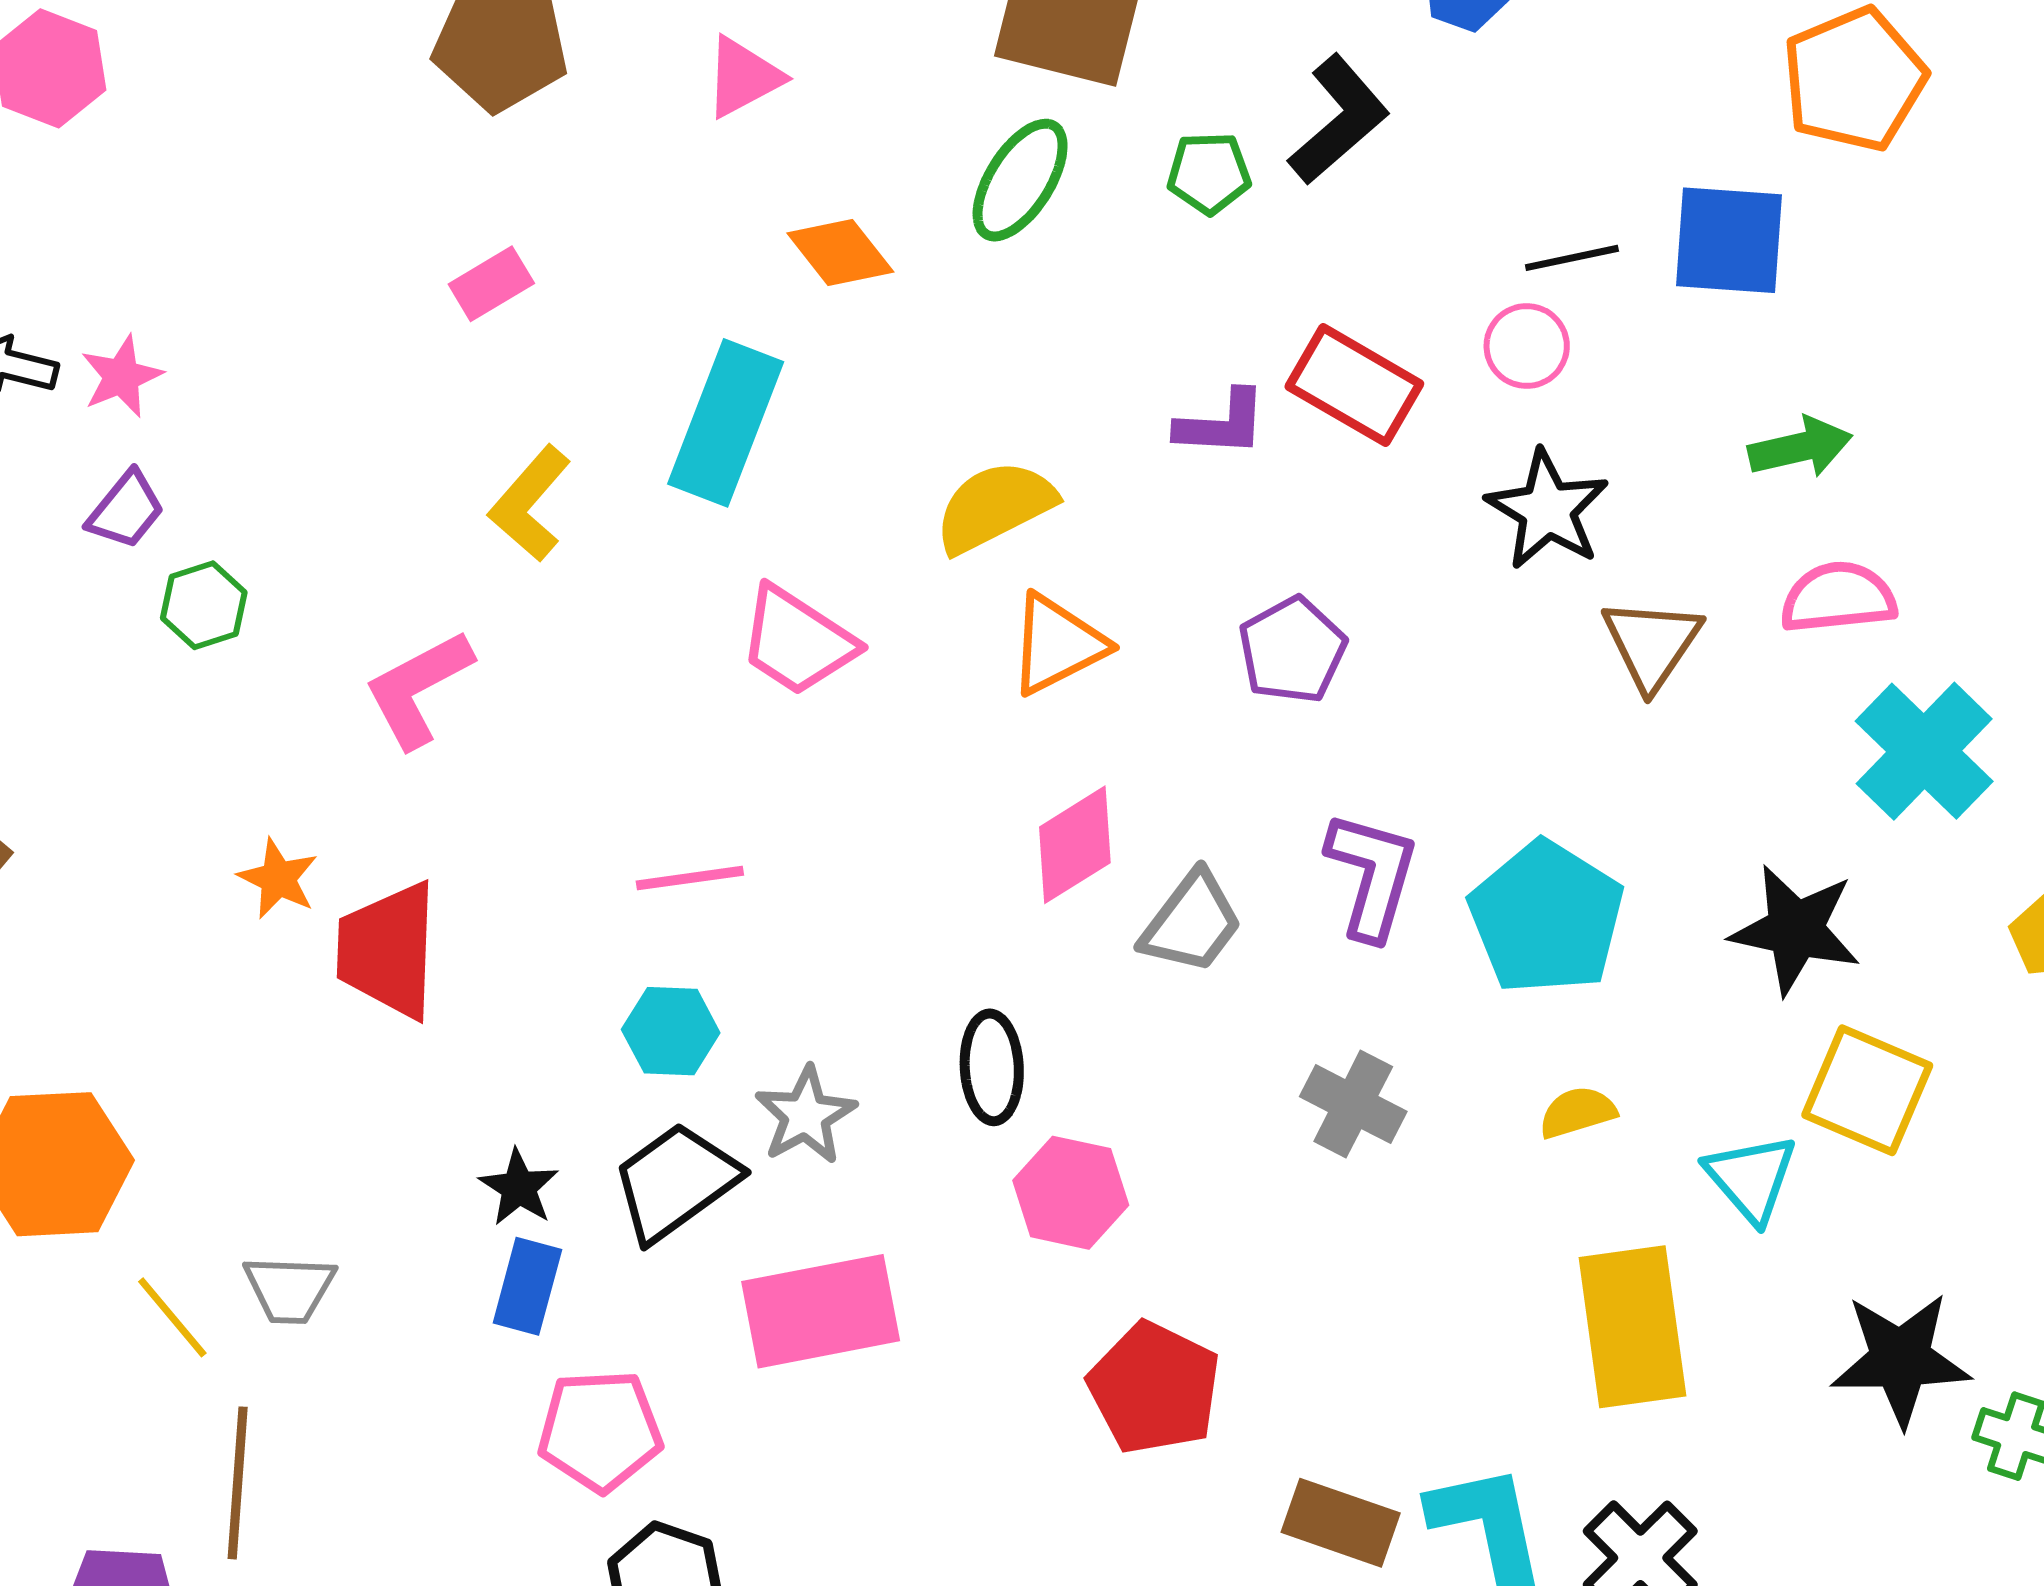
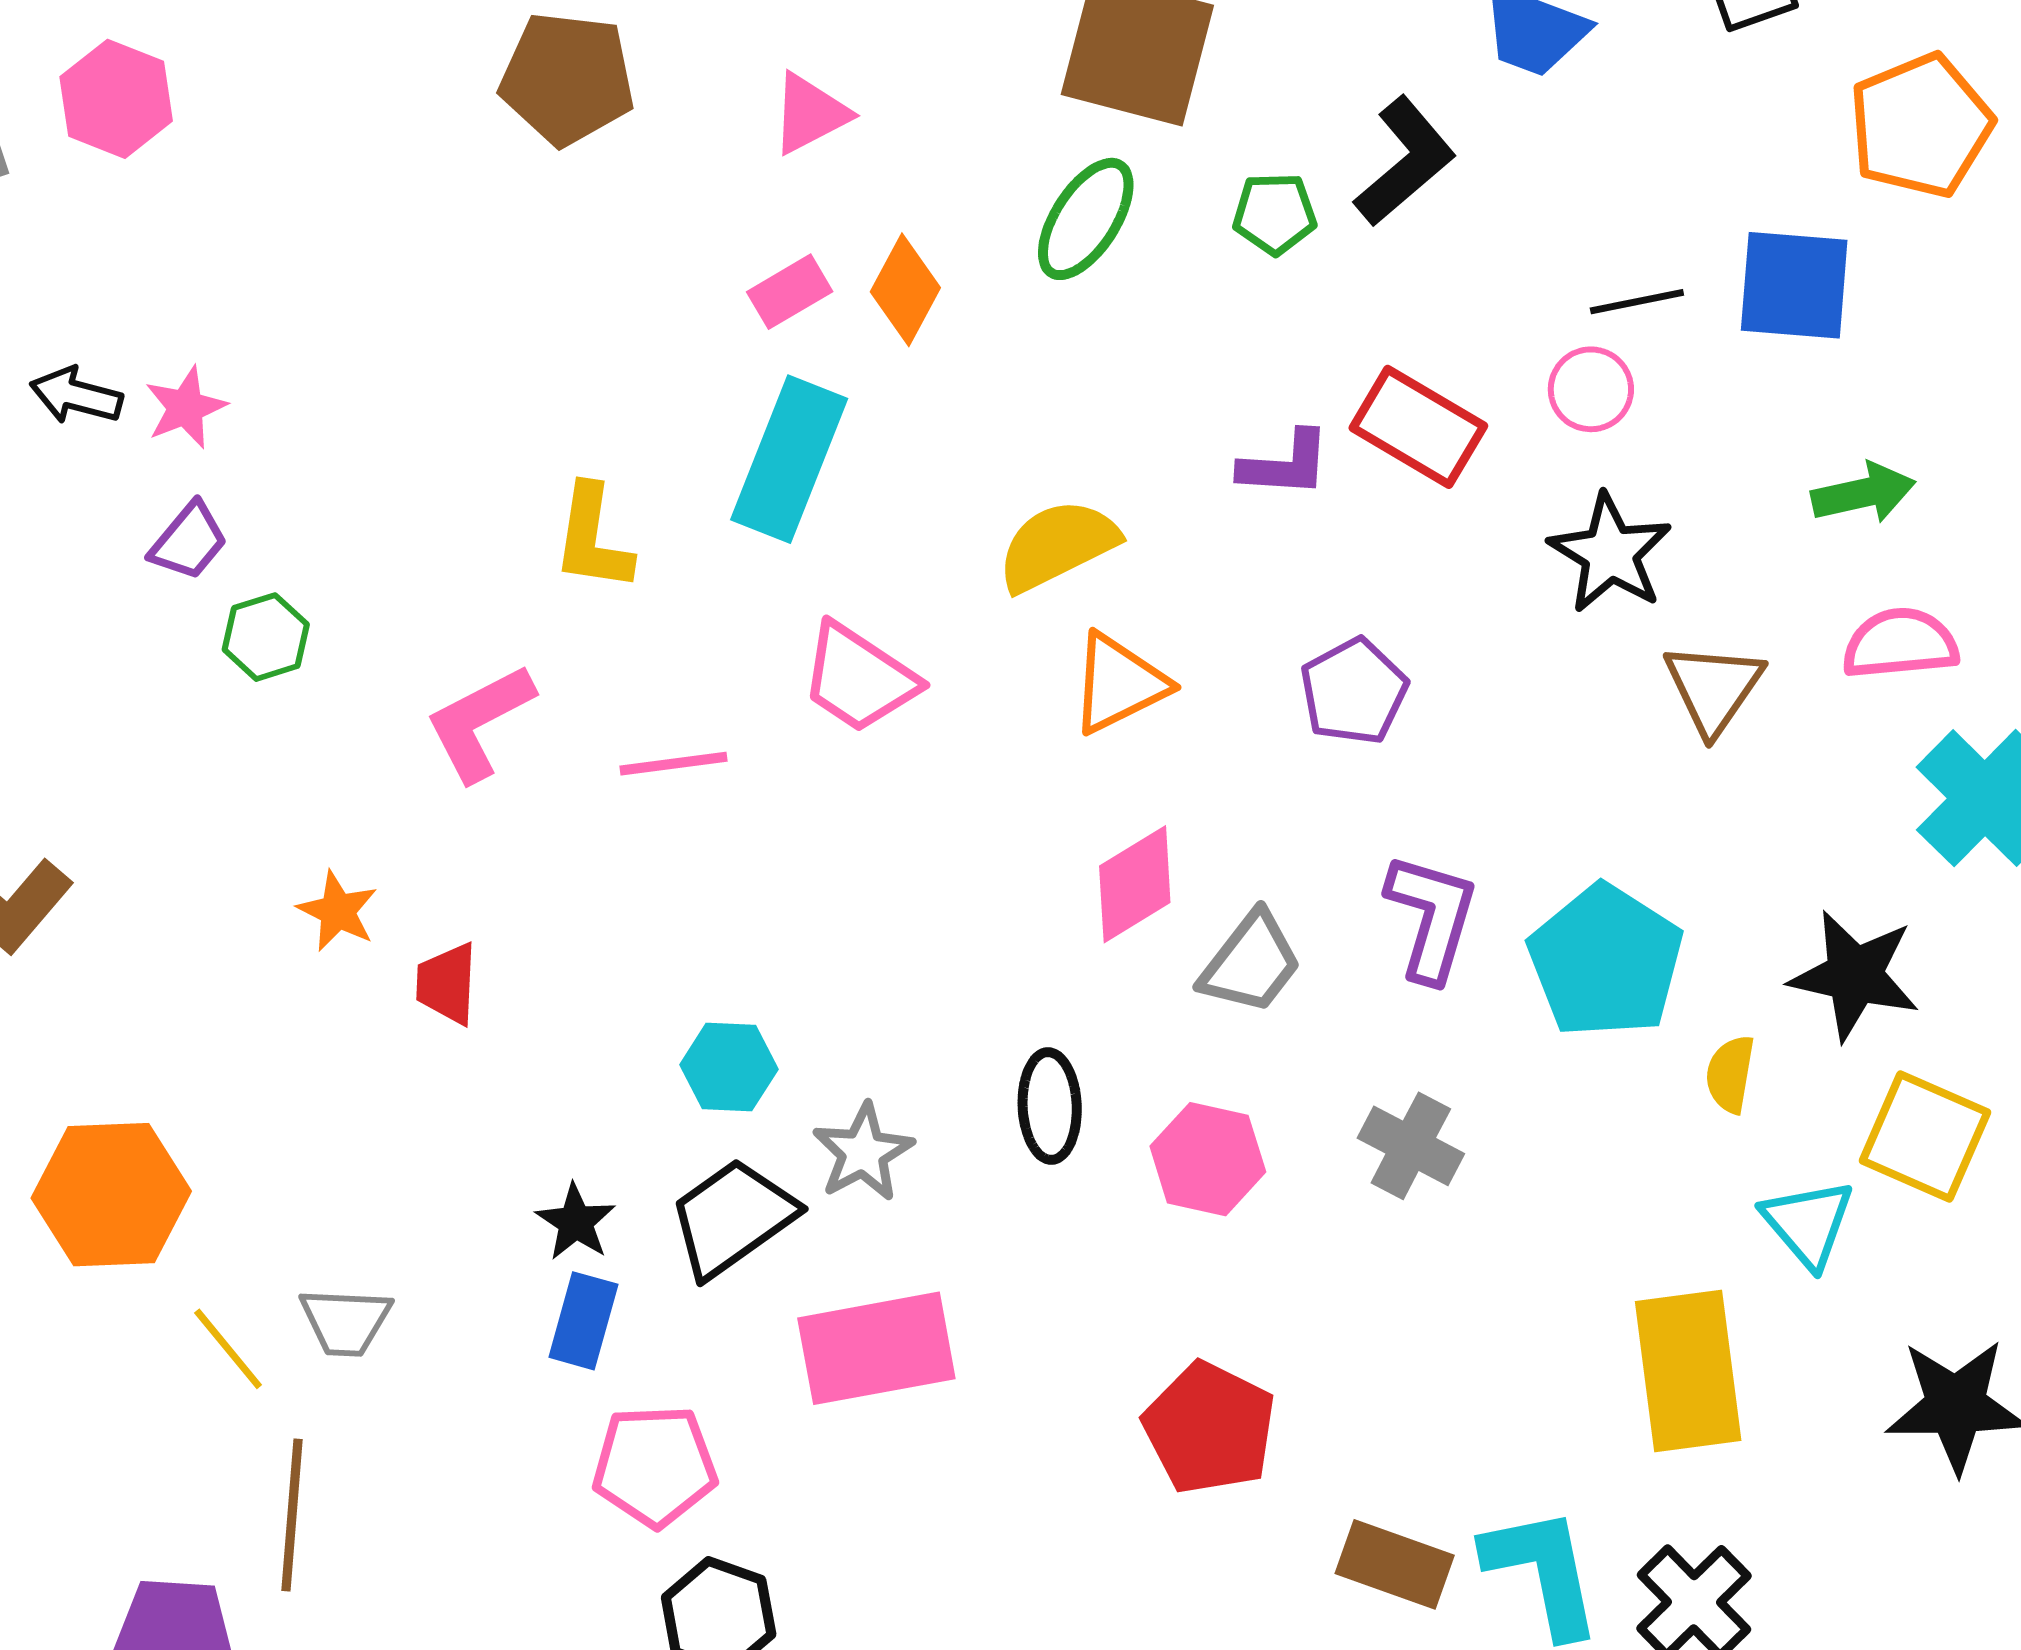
orange diamond: (840, 252) -> (905, 290), turned 66
pink rectangle: (491, 284) -> (790, 292), moved
yellow L-shape: (530, 503) -> (593, 538), turned -33
pink line: (690, 878) -> (673, 764), moved
red trapezoid: (388, 950) -> (447, 984), size x0.6
yellow semicircle: (1577, 1112) -> (1730, 1074), moved, turned -64
pink hexagon: (1071, 1193) -> (1208, 1159), moved

